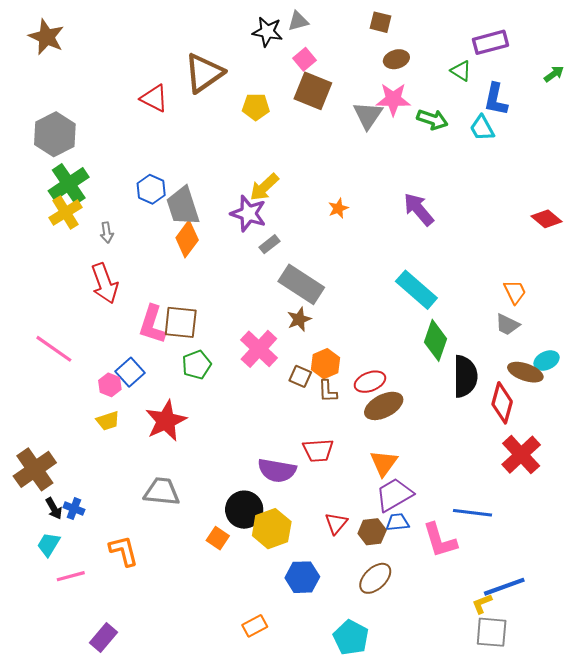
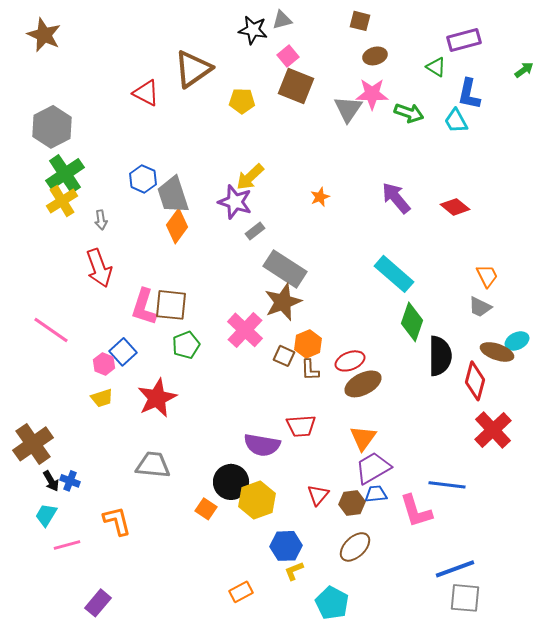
red diamond: (547, 219) -> (455, 207), moved
brown star: (299, 319) -> (283, 302), size x1.6
blue line: (504, 587) -> (455, 569), moved
yellow L-shape: (482, 604) -> (294, 571), moved

